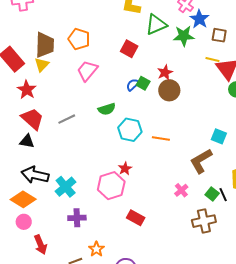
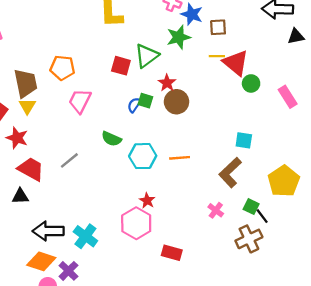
green triangle: (156, 25) -> (147, 56), moved
green semicircle: (107, 109) -> (111, 139), turned 54
black triangle: (27, 141) -> (20, 196), moved
black line: (223, 195) -> (262, 216), moved
purple cross: (77, 218) -> (68, 271), moved, turned -30

